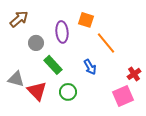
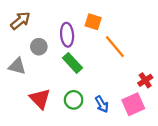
green rectangle: (53, 65) -> (72, 63), moved
blue arrow: (90, 67) -> (102, 104), moved
gray triangle: (16, 79) -> (17, 66), moved

